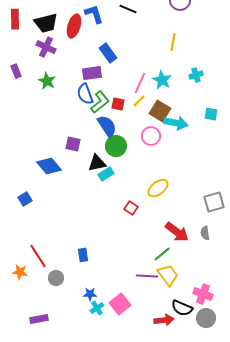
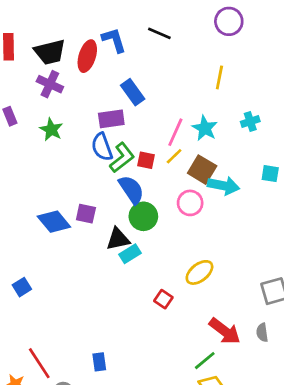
blue diamond: (49, 166) -> (54, 222), moved

